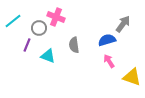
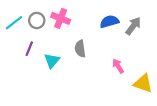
gray circle: (39, 28) -> (37, 20), moved
blue semicircle: (107, 40) -> (109, 22), moved
cyan triangle: (48, 56) -> (52, 61), turned 49

